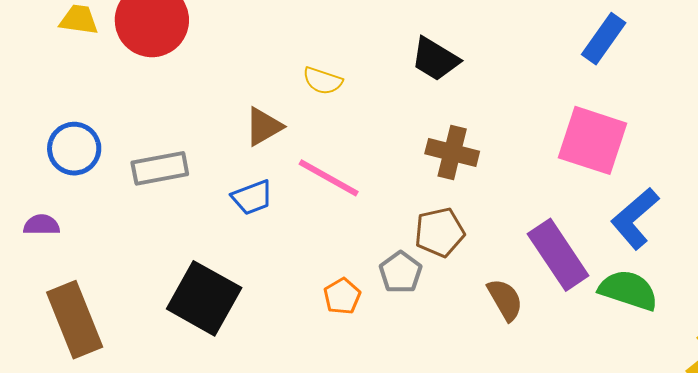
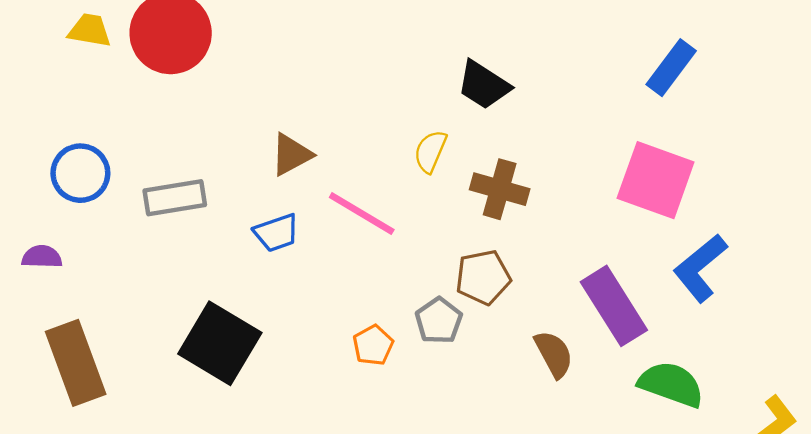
yellow semicircle: (323, 81) -> (430, 151), moved, turned 93
green semicircle: (628, 290) -> (671, 384), moved

